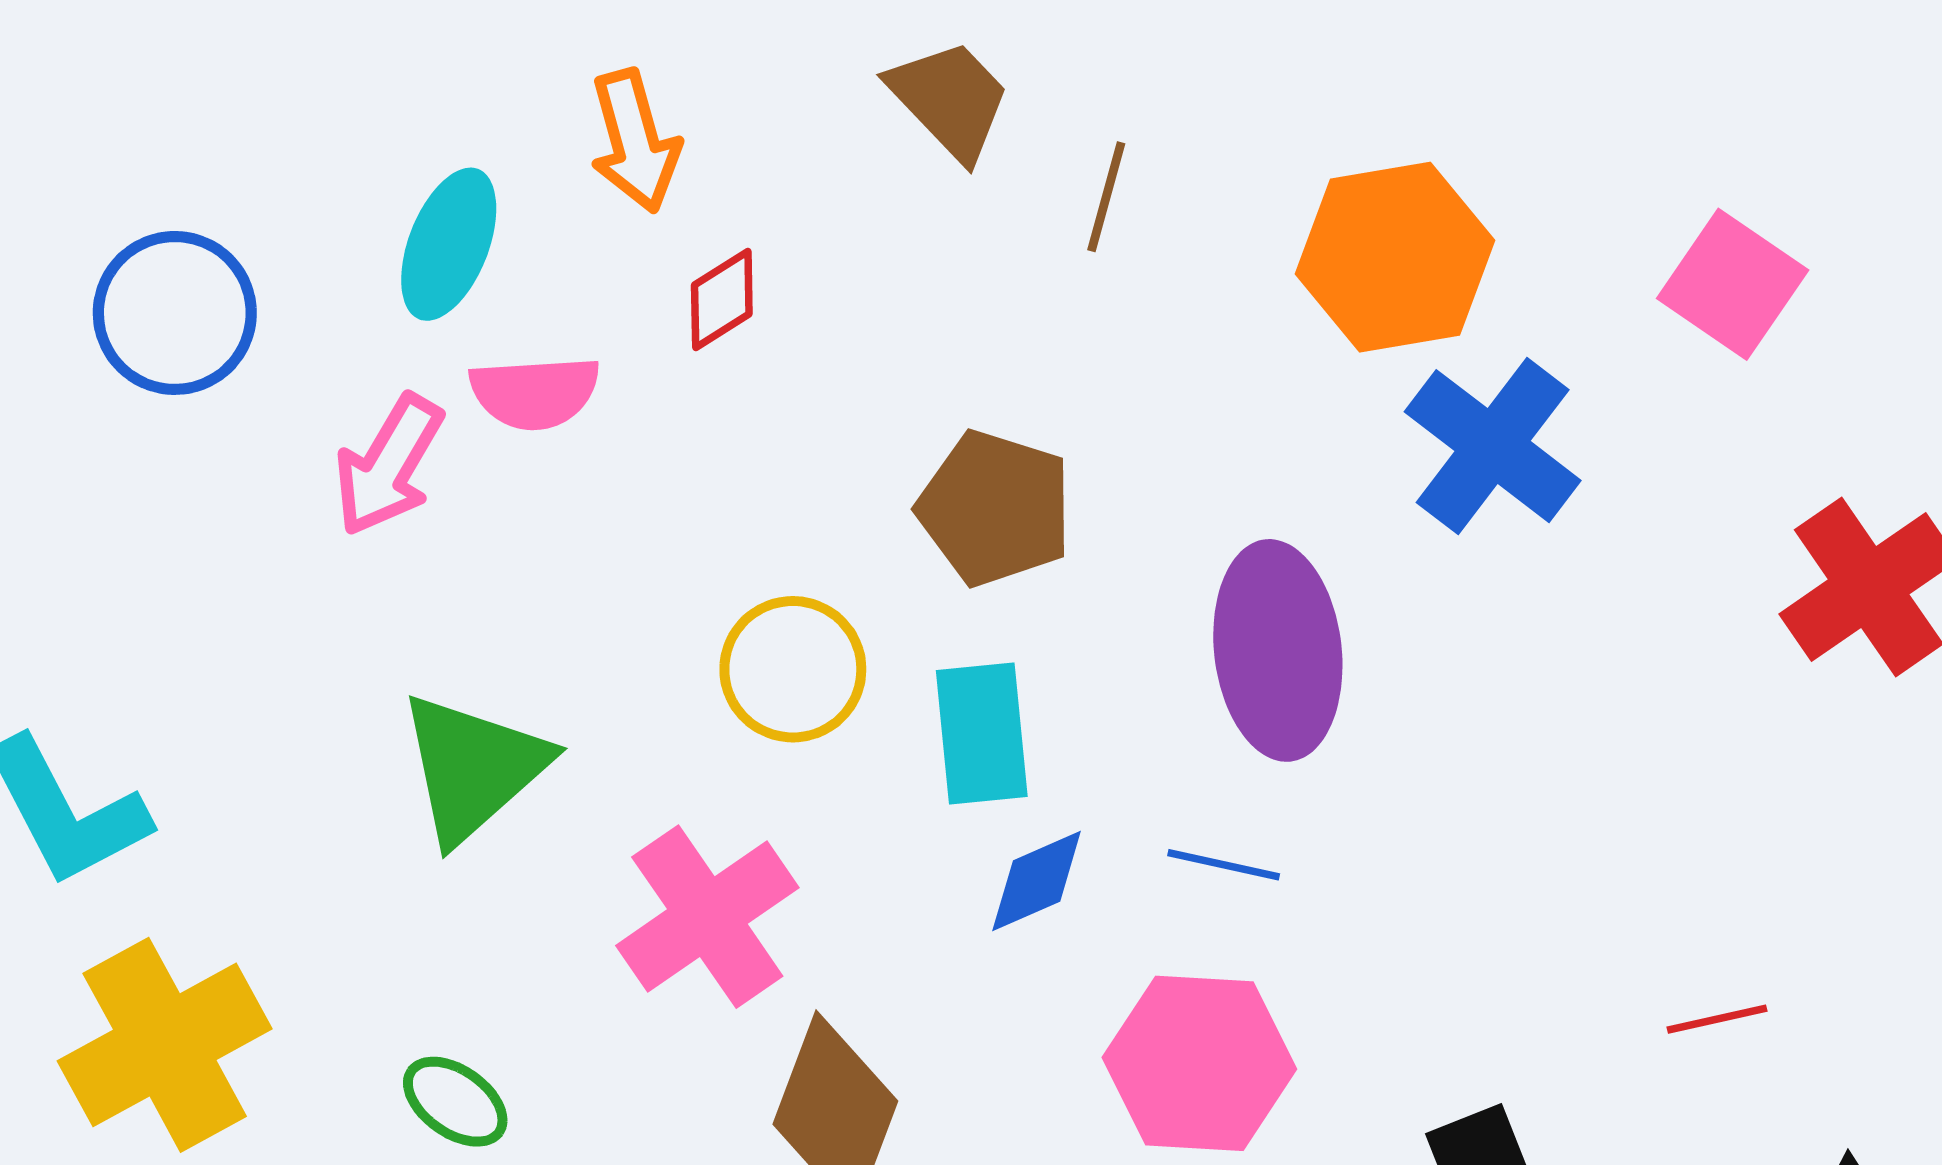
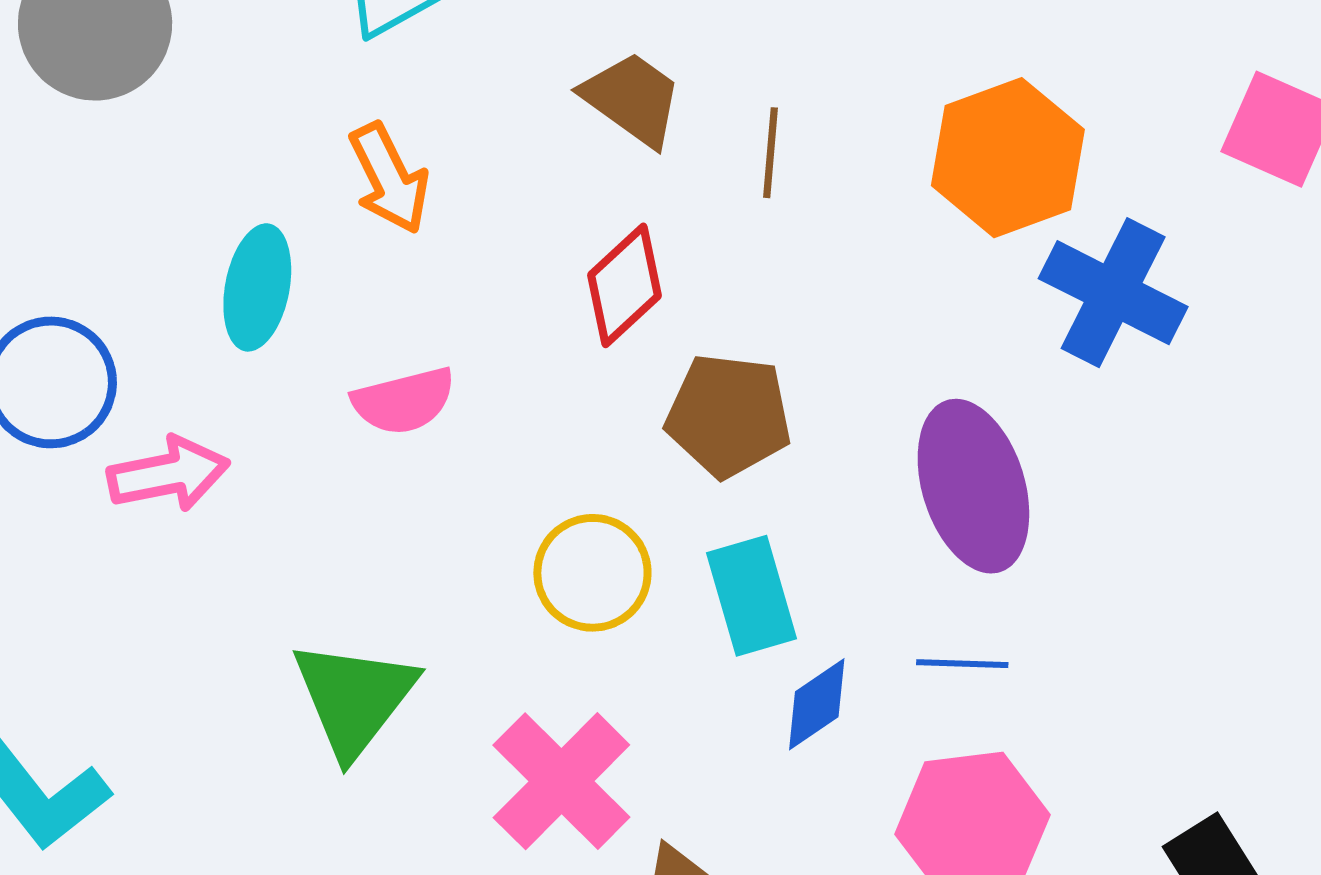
red diamond: (722, 300) -> (624, 285), moved, size x1.4
pink semicircle: (535, 393) -> (404, 401), moved
pink arrow: (388, 465) -> (168, 474), moved, turned -121

